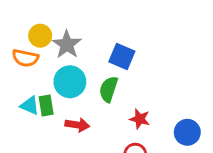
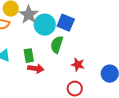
cyan circle: (70, 82) -> (45, 25), moved
green rectangle: (46, 106) -> (29, 56), moved

